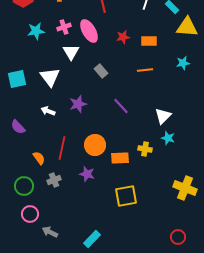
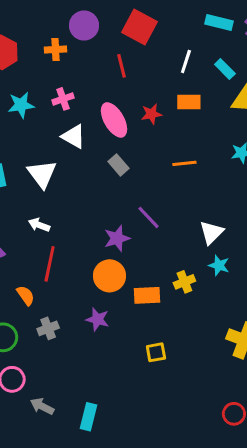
pink ellipse: (89, 31) -> (114, 120), moved
orange rectangle: (149, 41) -> (189, 102), moved
white triangle: (71, 52) -> (74, 136), turned -30
purple star: (78, 104) -> (117, 238), moved
red line: (62, 148) -> (50, 264), moved
yellow cross: (145, 149) -> (184, 282), turned -32
yellow square: (126, 196) -> (156, 352), size x0.6
cyan rectangle: (92, 239) -> (89, 417), moved, turned -30

